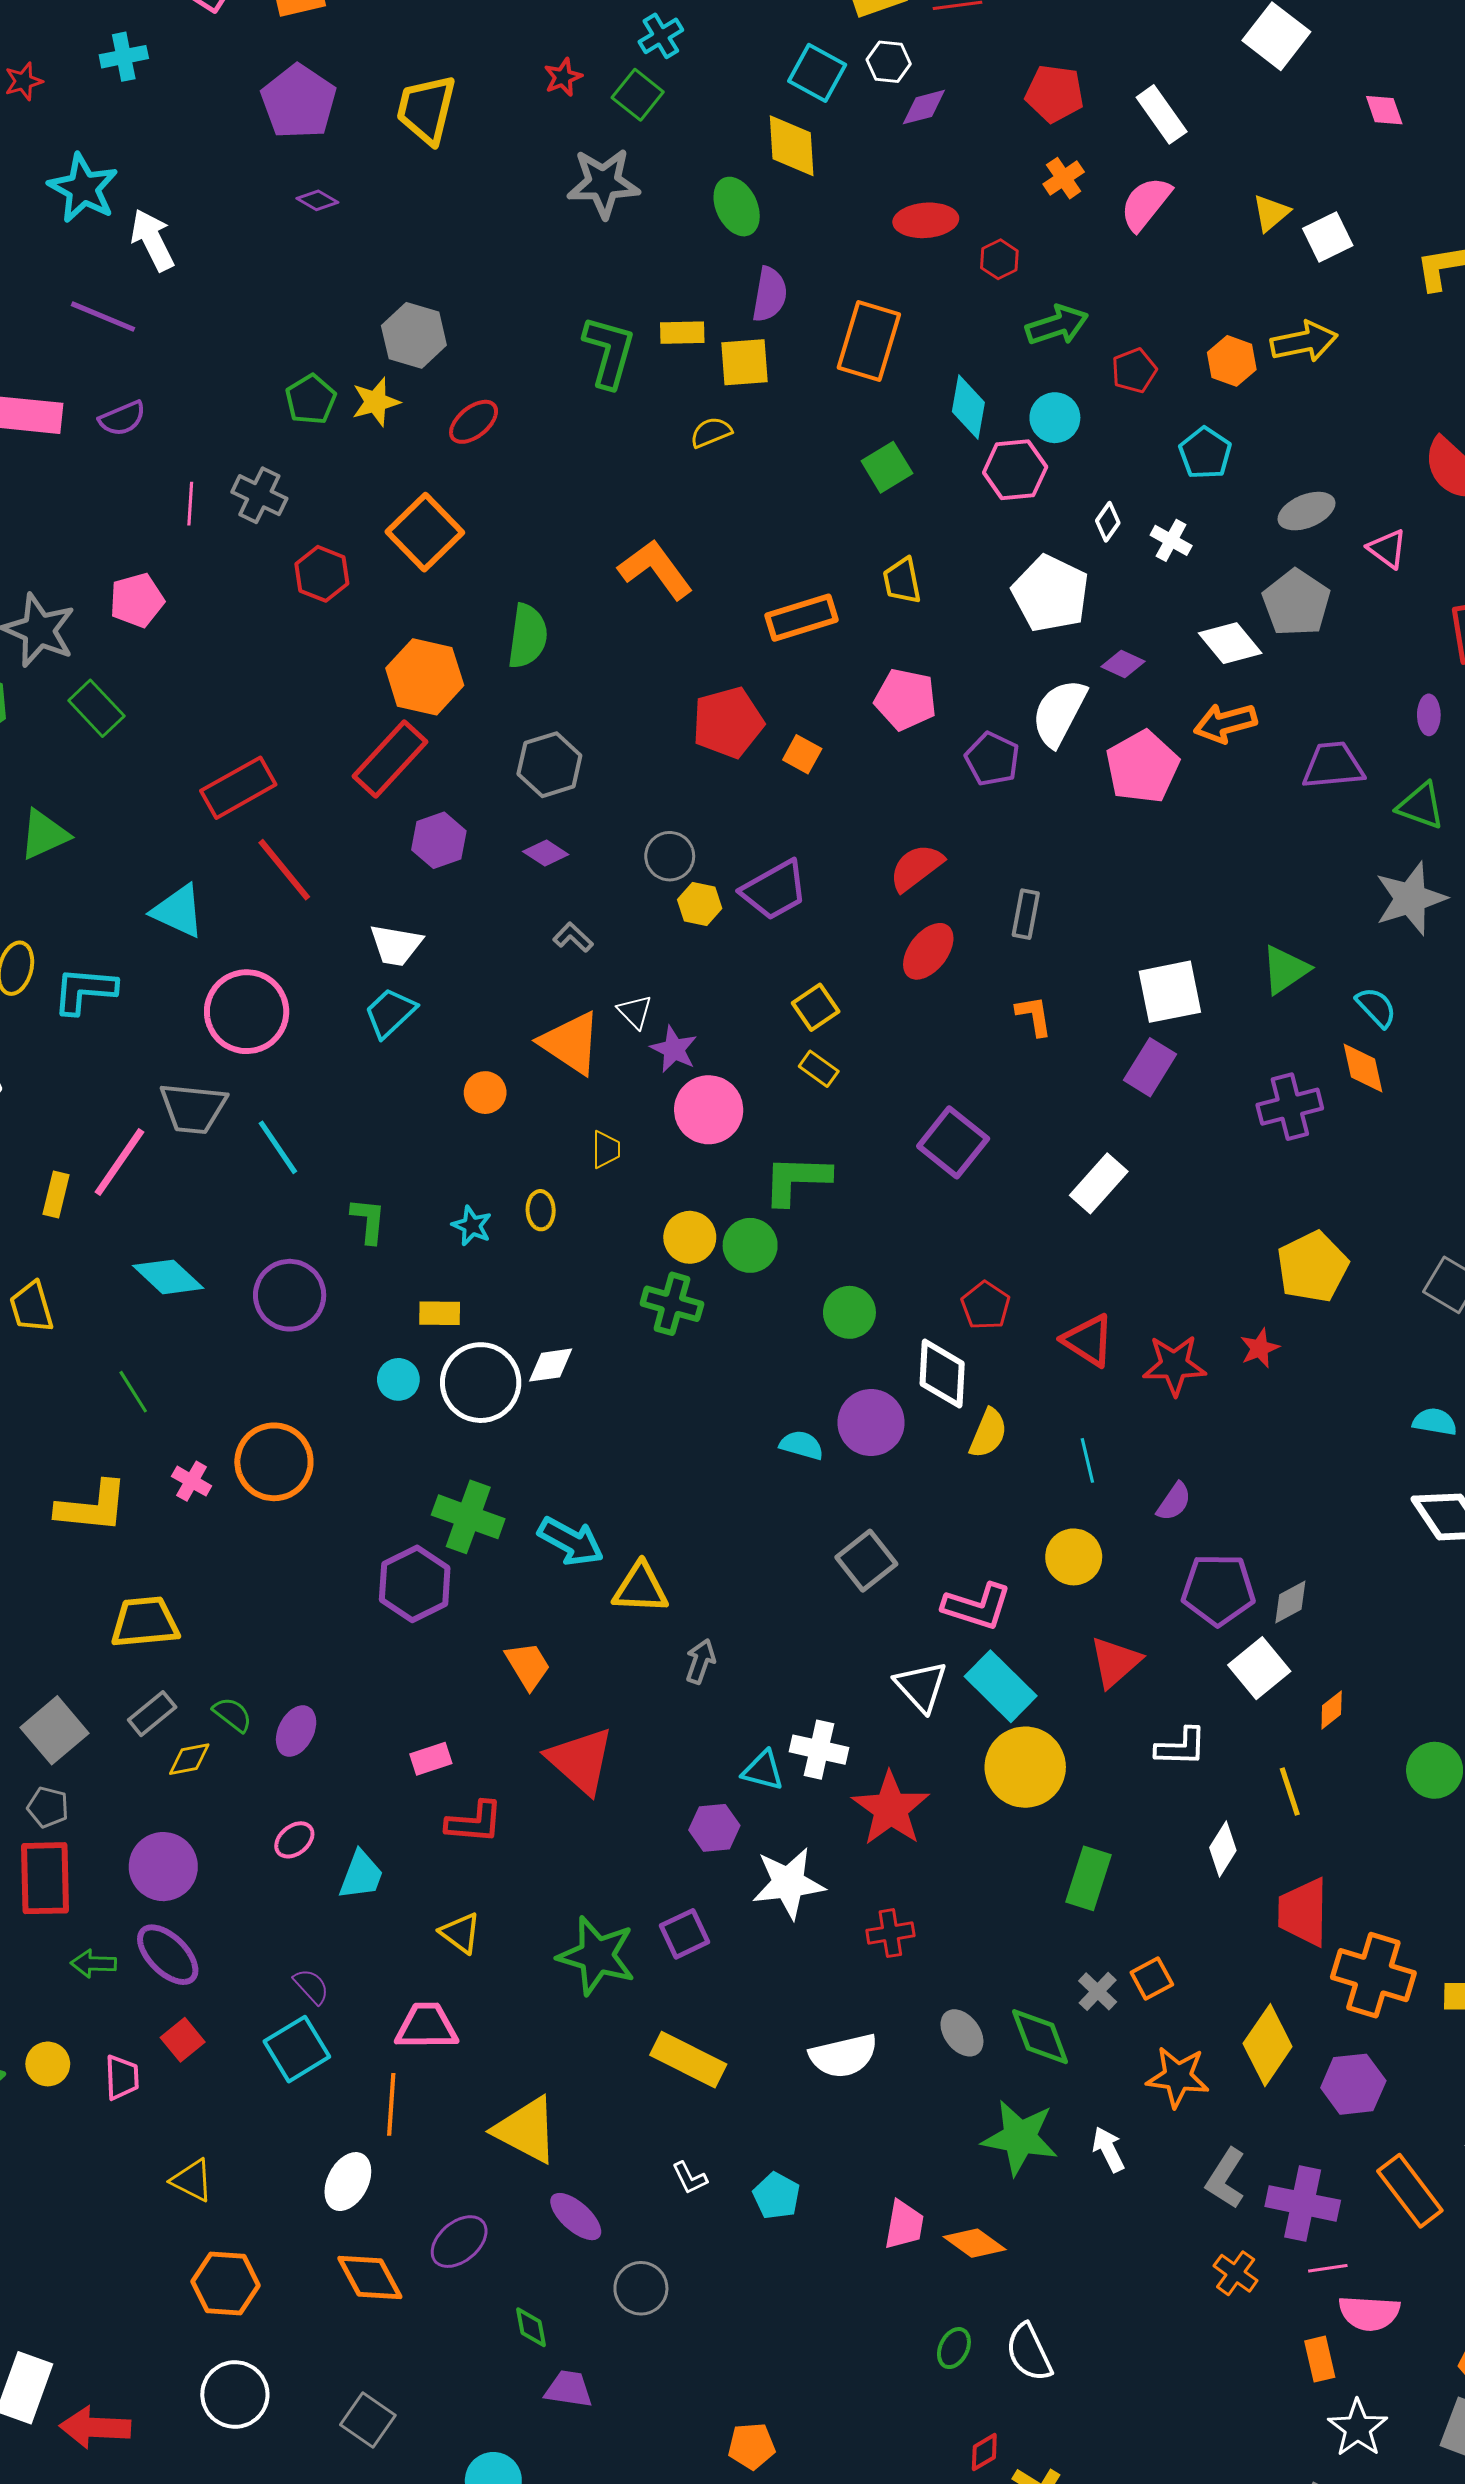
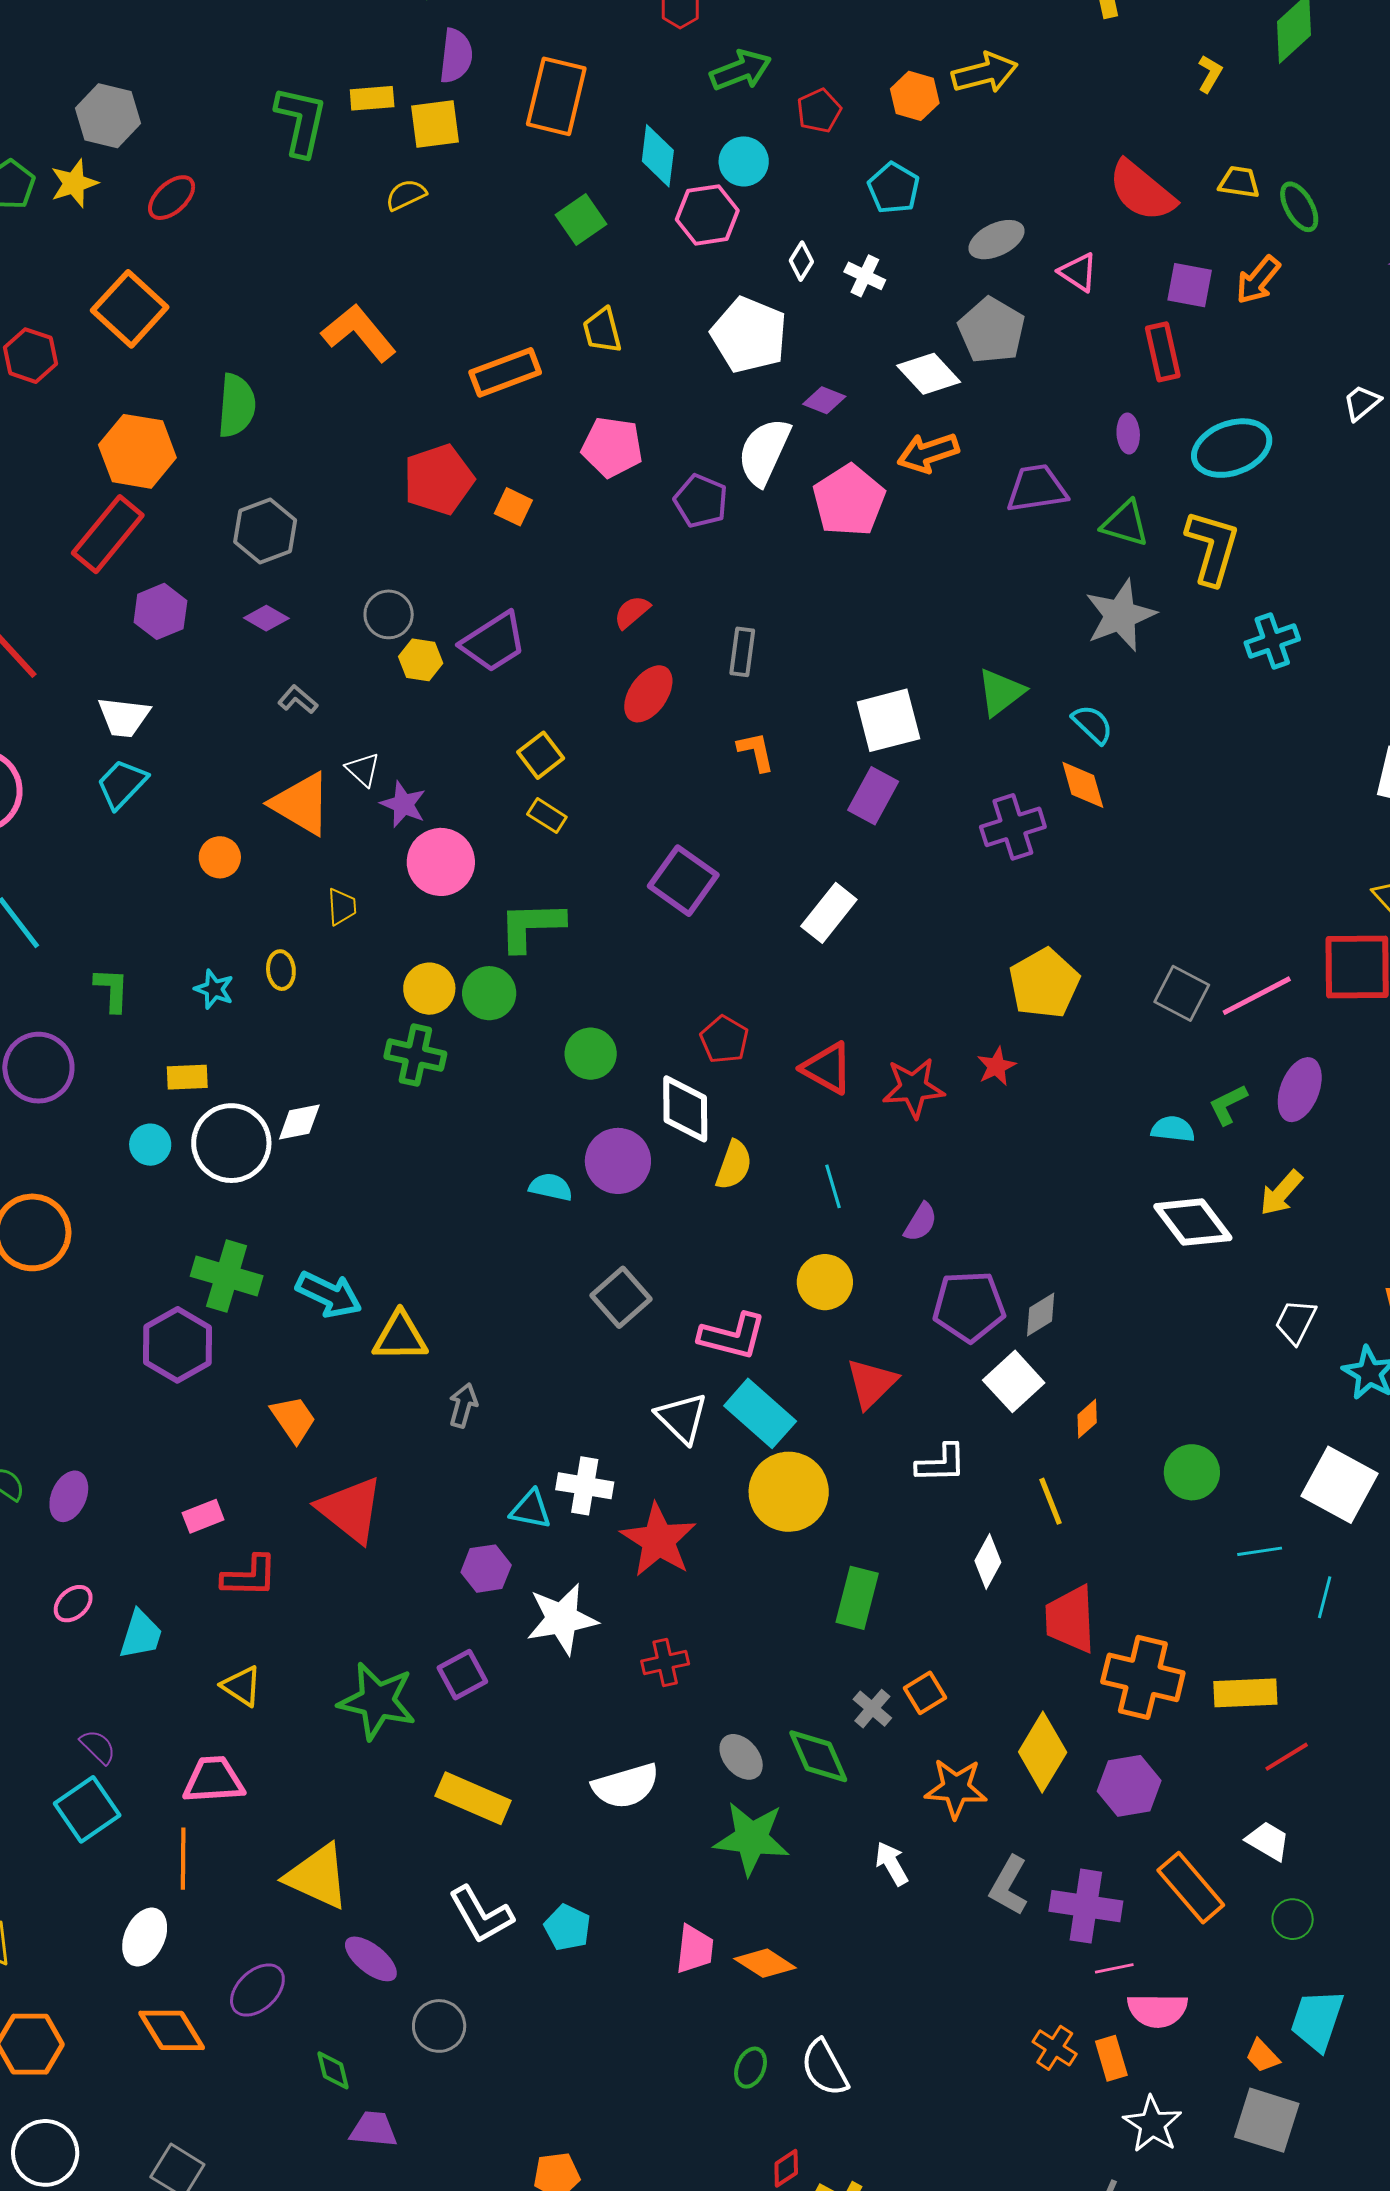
red semicircle: (916, 868) -> (632, 612), size x0.7
green star: (1020, 2138) -> (752, 1838), moved
white L-shape: (690, 2178) -> (481, 1915), size x1.8
orange cross: (1236, 2273) -> (1055, 2048), moved

